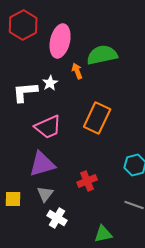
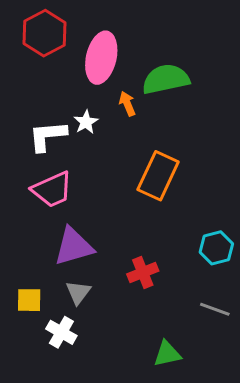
pink trapezoid: (48, 127) -> (52, 190), moved
white cross: (57, 218) -> (61, 332), moved

